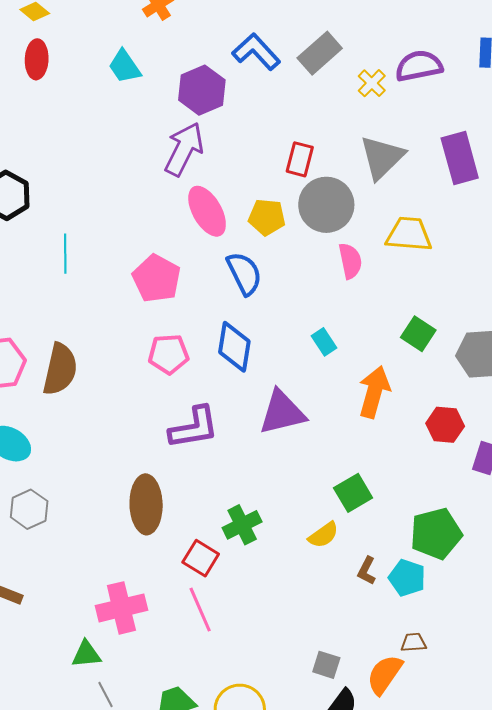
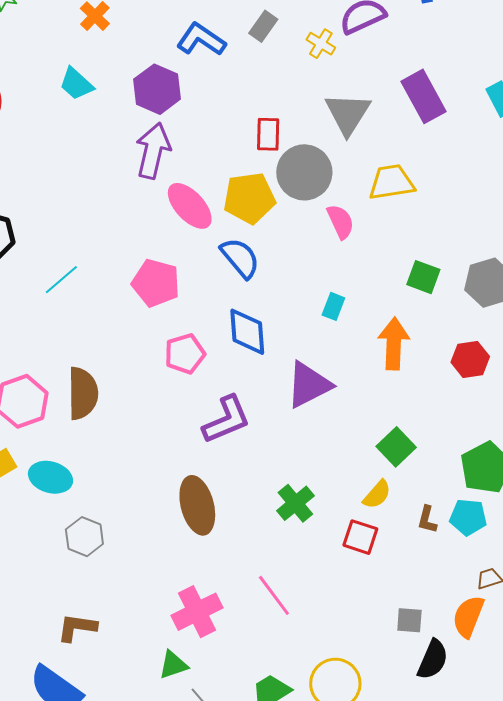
gray rectangle: (320, 53) -> (263, 26), size x0.7
yellow pentagon: (267, 217) -> (249, 198), size x1.4
cyan line: (65, 254) -> (61, 280), turned 63
cyan rectangle: (324, 342) -> (333, 306), turned 68
red square: (201, 558) -> (360, 537), moved

